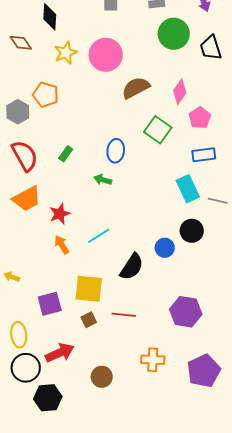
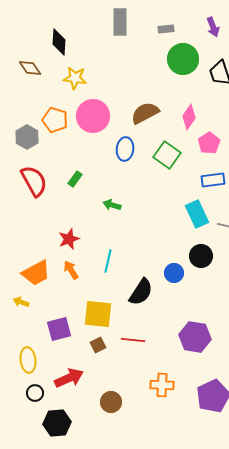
yellow star: (66, 53) -> (75, 78), turned 30
pink circle: (106, 55) -> (93, 116), moved
blue ellipse: (116, 151) -> (125, 149), moved
orange trapezoid: (27, 199) -> (36, 273), moved
cyan line: (99, 236) -> (108, 261), turned -45
black circle: (26, 368) -> (35, 393), size x0.6

